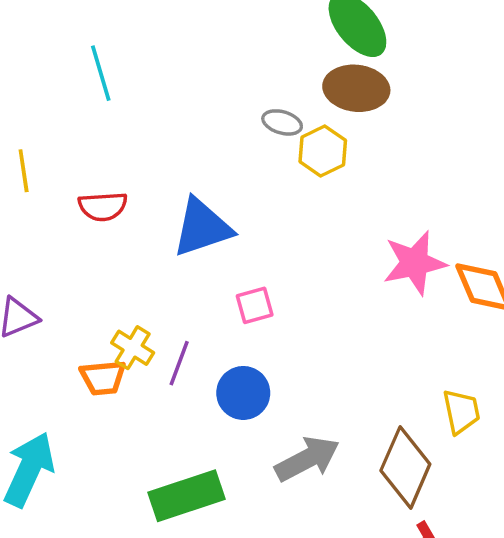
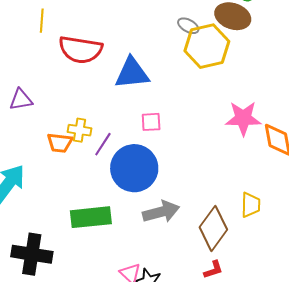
yellow hexagon: (323, 151) -> (207, 46), size x1.6
red semicircle: (103, 206) -> (80, 50), size x1.6
yellow cross: (133, 348) -> (80, 130), turned -35
blue circle: (243, 393) -> (134, 168), size x1.6

